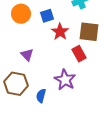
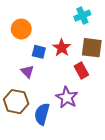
blue square: (47, 16) -> (39, 52), moved, turned 32
blue semicircle: (41, 96) -> (42, 114), size x1.5

